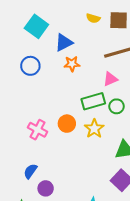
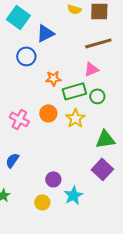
orange star: (72, 64) -> (53, 78), moved
blue circle: (30, 66) -> (26, 56), moved
purple circle: (46, 188) -> (53, 179), moved

